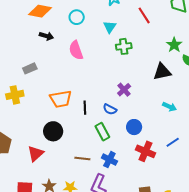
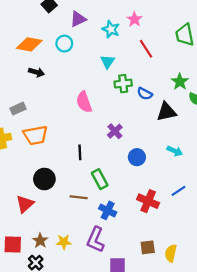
cyan circle: (77, 17) -> (64, 44), moved
pink semicircle: (76, 50) -> (84, 102), moved
purple cross: (124, 90) -> (115, 131), moved
orange trapezoid: (61, 99) -> (35, 135), moved
blue semicircle: (110, 109) -> (145, 94), moved
blue circle: (134, 127) -> (137, 157), moved
brown line: (82, 159) -> (79, 197), moved

